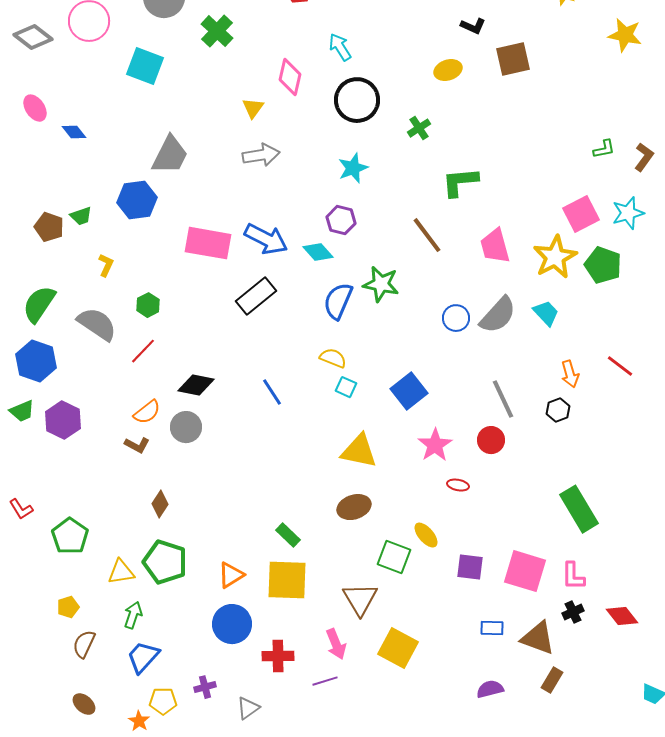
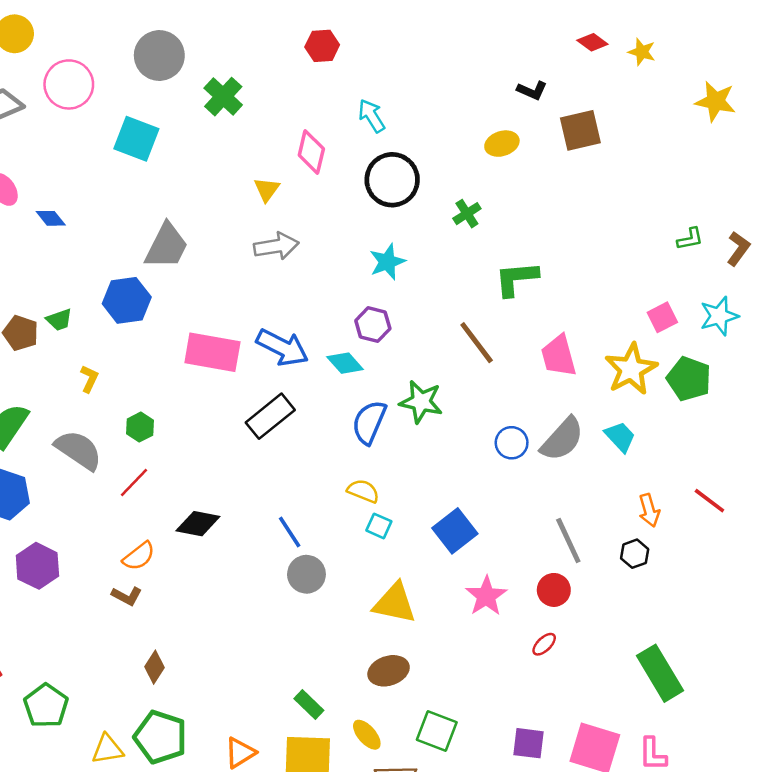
pink square: (581, 214) -> (662, 317), size x0.7
gray circle: (186, 427) -> (306, 574), moved
red ellipse: (458, 485) -> (544, 644), moved, turned -55
yellow ellipse: (426, 535) -> (367, 735), moved

